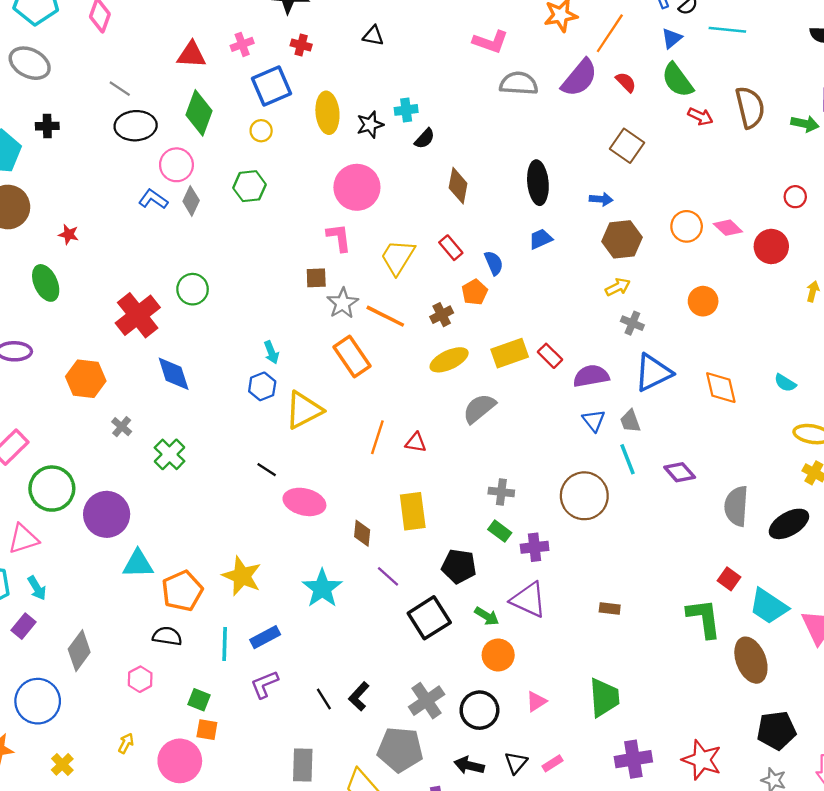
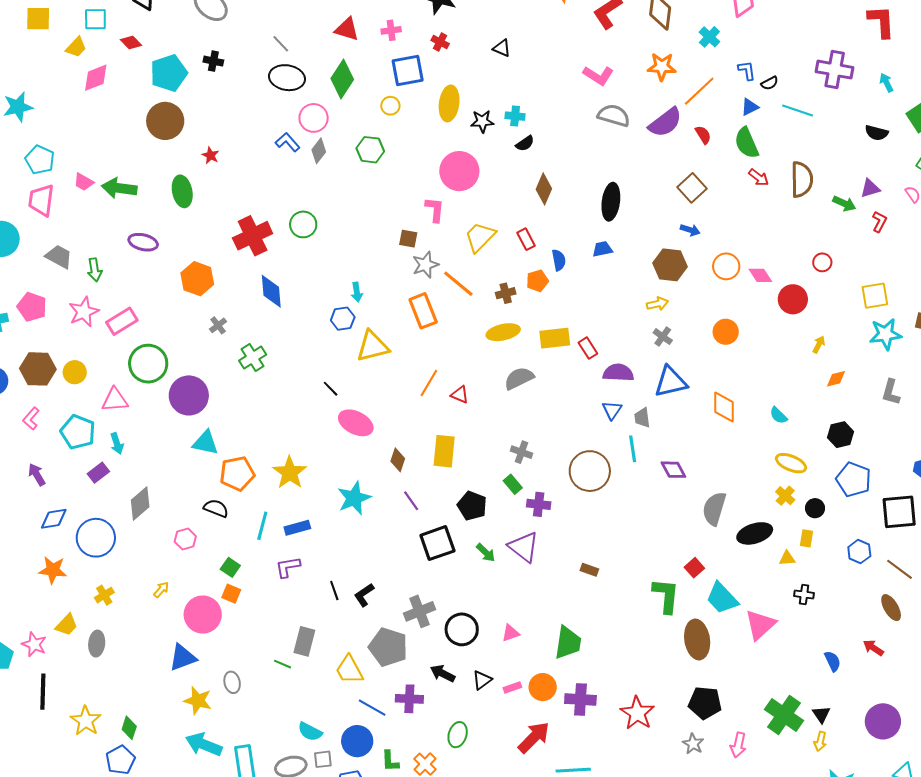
blue arrow: (601, 199) -> (690, 230), moved
orange circle: (498, 655) -> (543, 687), moved

